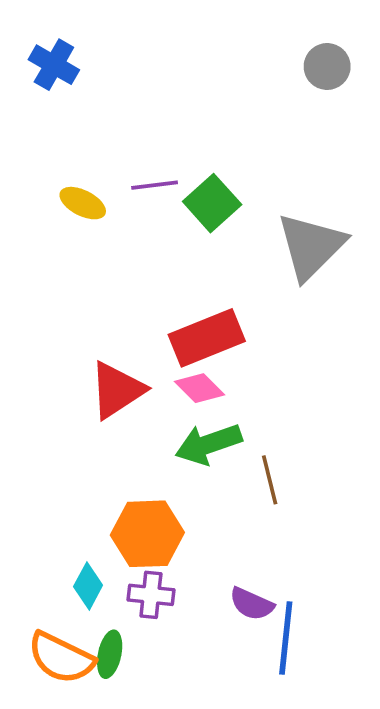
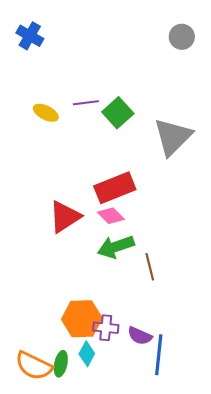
orange hexagon: (147, 534) -> (82, 319), moved
cyan diamond: (88, 586) -> (87, 354), moved
purple cross: (151, 595) -> (106, 328), moved

